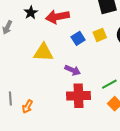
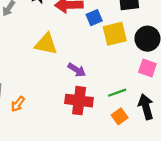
yellow square: (100, 35) -> (115, 34), size x1.5
blue square: (78, 38) -> (94, 18), moved

